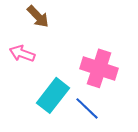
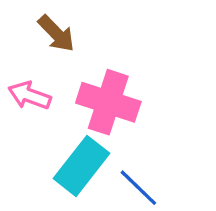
pink cross: (99, 68) -> (108, 102), moved

